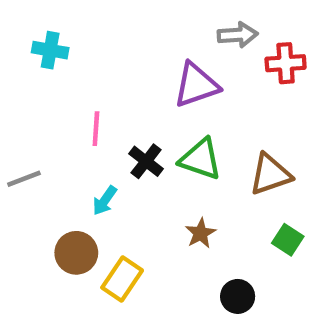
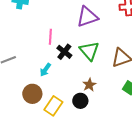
pink line: (96, 129) -> (50, 37), moved
green triangle: (201, 159) -> (89, 51), turned 30
black circle: (238, 296) -> (80, 101), moved

